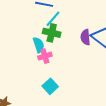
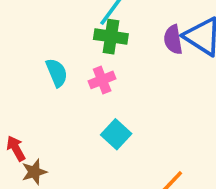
cyan semicircle: (39, 45) -> (57, 73), moved

